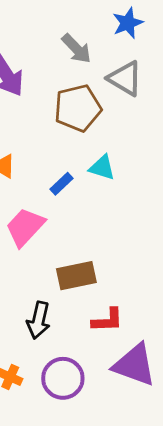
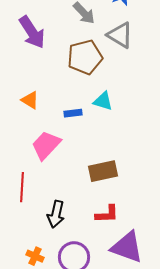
blue rectangle: (62, 184) -> (73, 113), turned 36
brown rectangle: (76, 276) -> (103, 171), moved

